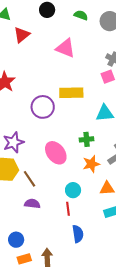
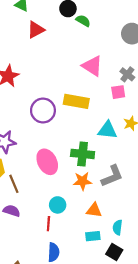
green semicircle: (81, 15) -> (83, 21), moved
pink triangle: (65, 48) -> (92, 66), moved
green cross: (87, 139) -> (83, 154), size x1.5

